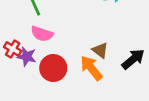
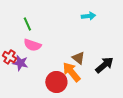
red circle: (53, 68) -> (56, 82), moved

